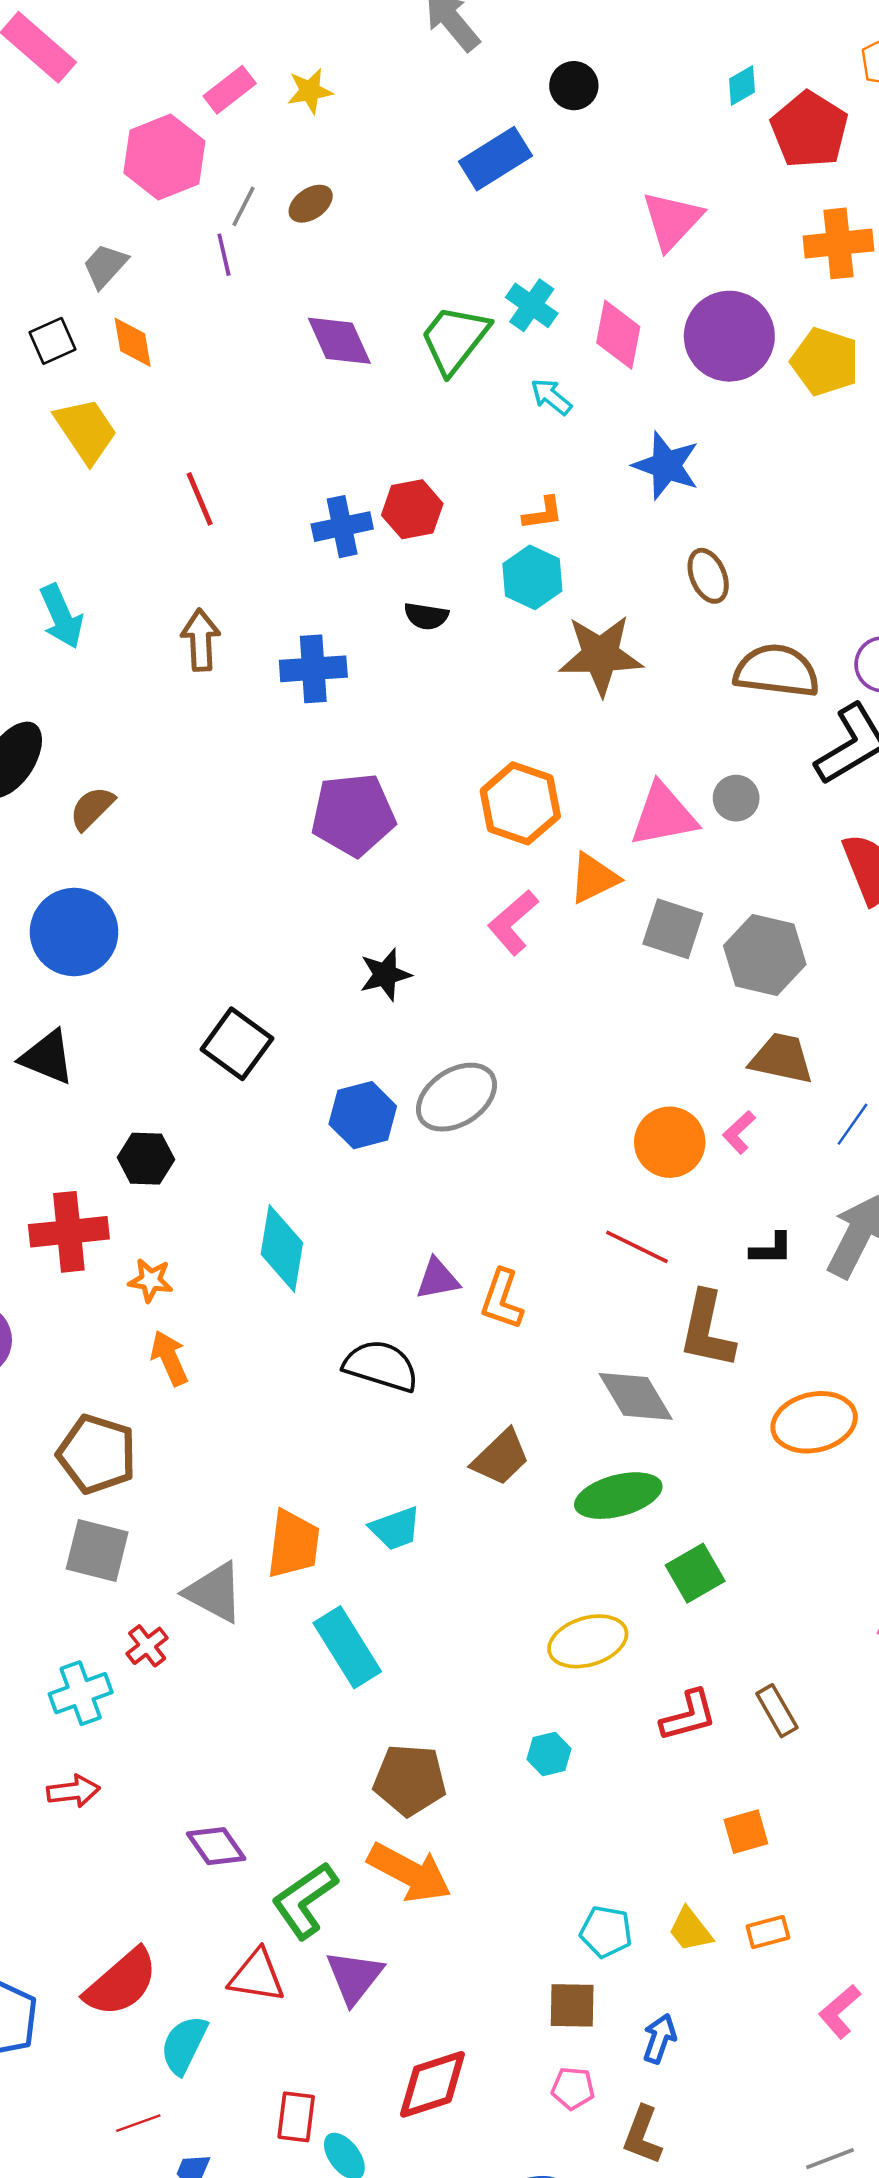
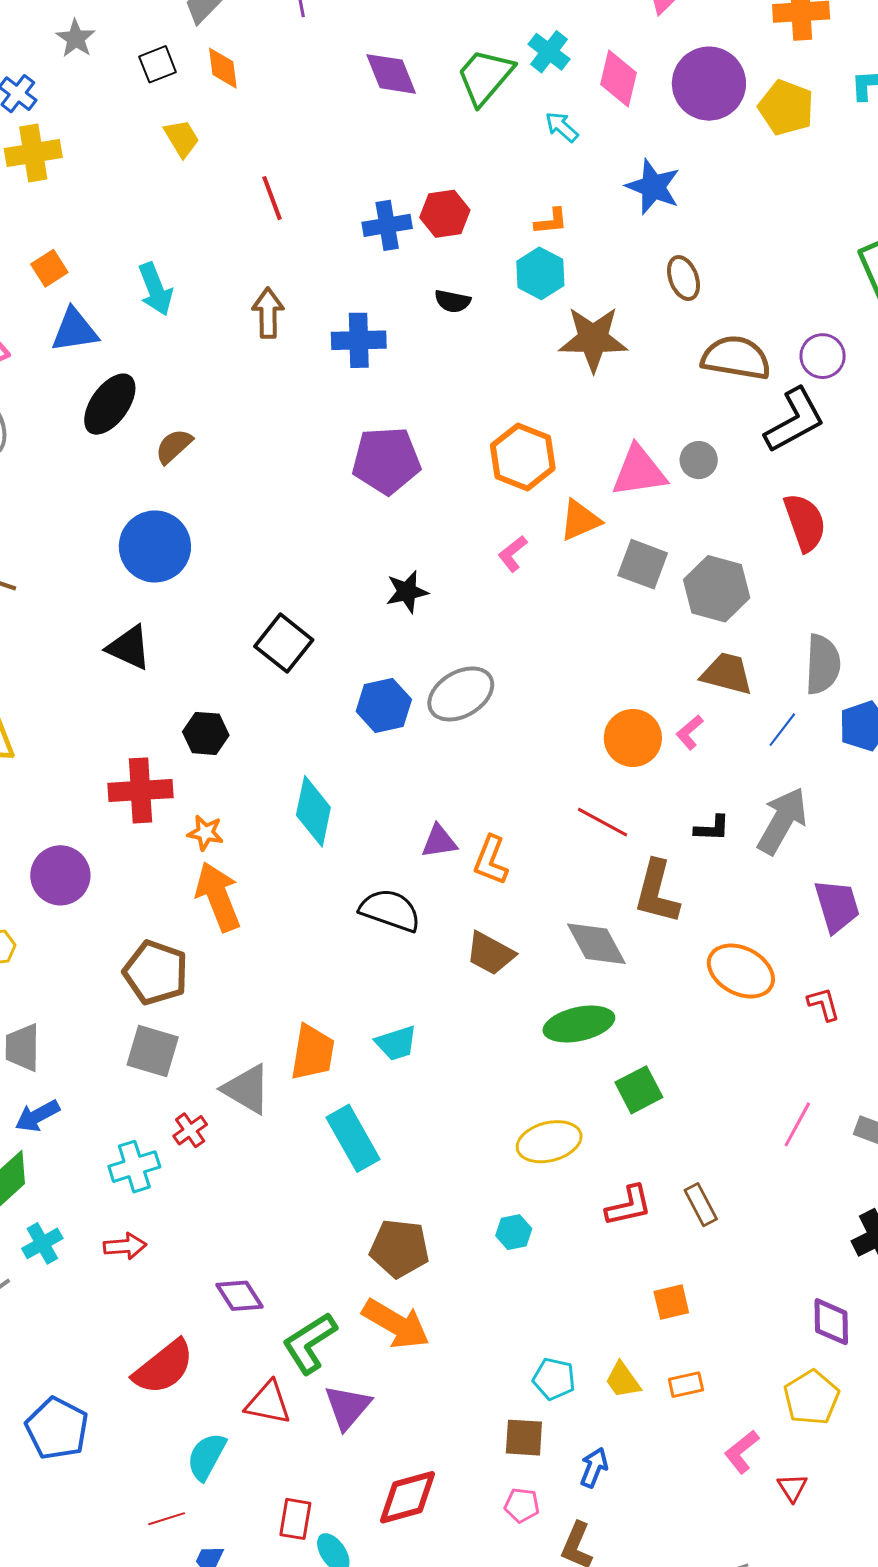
yellow trapezoid: (86, 430) -> (182, 138), size x0.7
pink L-shape: (513, 922) -> (513, 554), size x0.7
orange arrow: (169, 1358) -> (218, 897), size x1.5
orange ellipse: (814, 1422) -> (741, 971), turned 38
brown trapezoid: (501, 1457) -> (490, 953), moved, turned 70
red semicircle: (121, 1983) -> (164, 1367), moved

